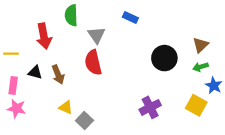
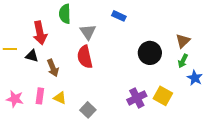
green arrow: (201, 67) -> (183, 61), turned -48
black triangle: (35, 72) -> (32, 56), moved
pink rectangle: (13, 85) -> (40, 96), moved
yellow square: (196, 105) -> (163, 96), moved
gray square: (84, 121) -> (88, 110), moved

